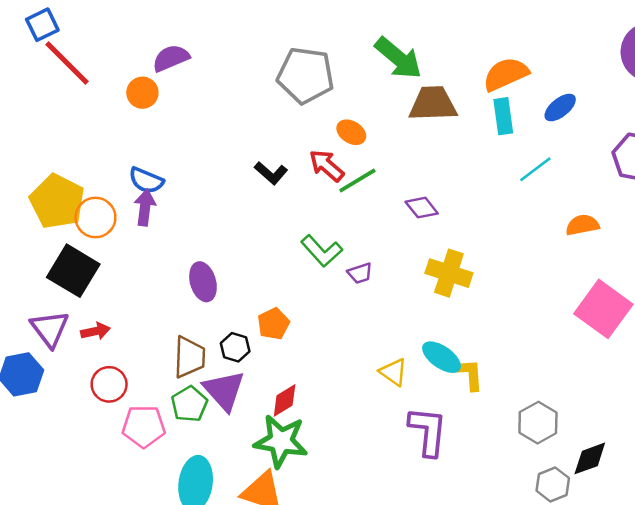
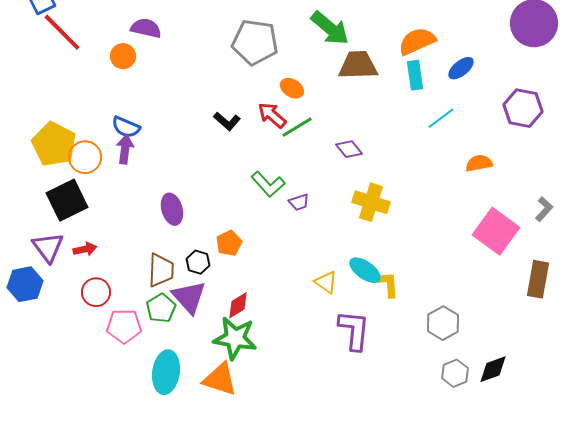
purple semicircle: (171, 58) -> (146, 28), turned 36
black square: (73, 271) -> (67, 200), turned 33
black diamond: (590, 458) -> (493, 369), moved

